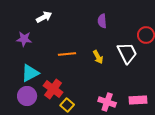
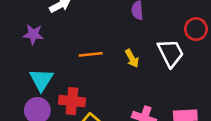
cyan triangle: (30, 73) -> (41, 80), turned -30
red cross: (53, 89) -> (72, 101), turned -30

